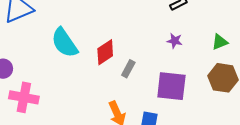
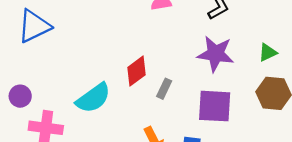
purple star: (175, 41) -> (216, 54), size x2.0
cyan semicircle: (65, 43) -> (93, 98), moved, turned -88

